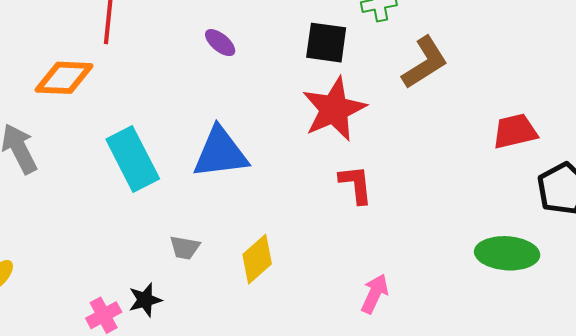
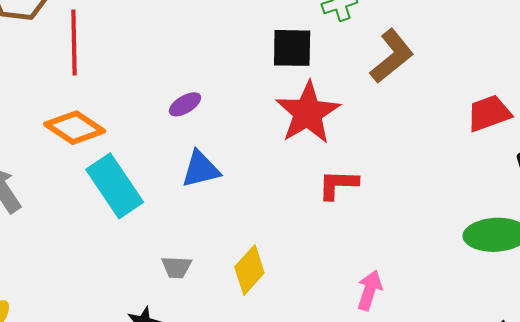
purple ellipse: (220, 43) -> (185, 104), moved, turned -64
orange diamond: (64, 78) -> (75, 128), moved, turned 38
blue triangle: (220, 153) -> (201, 169), size x0.7
red L-shape: (356, 184) -> (338, 184), turned -75

